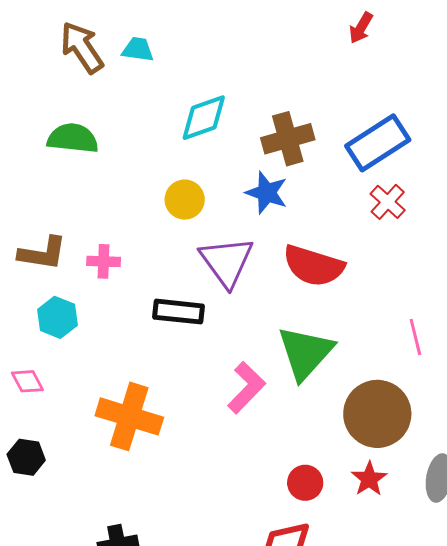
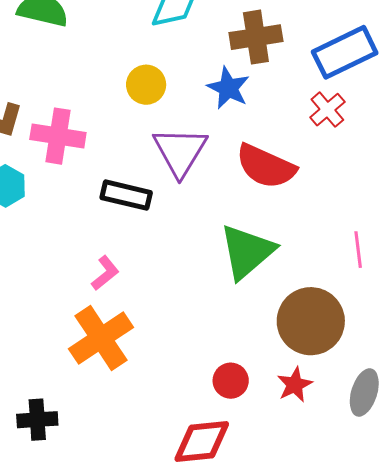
red cross: (388, 202) -> (327, 110), moved
pink cross: (104, 261) -> (58, 136), size x1.6
pink L-shape: (246, 388) -> (105, 273), moved, size x0.7
orange cross: (129, 416) -> (101, 338), moved, turned 32

